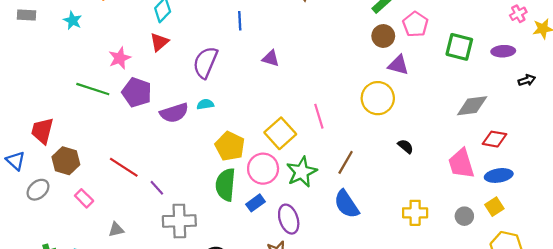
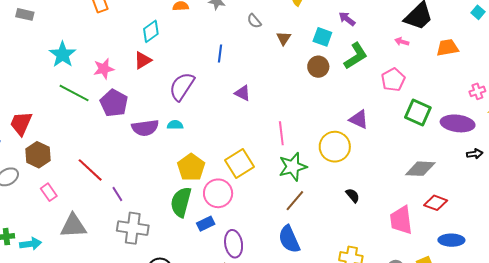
cyan star: (73, 20) -> (63, 54), moved, size x1.5
pink pentagon: (415, 24) -> (393, 80), moved
brown circle: (383, 36) -> (318, 67), moved
purple ellipse: (503, 51) -> (458, 123), size x1.5
pink line: (319, 116) -> (281, 133), moved
green star: (302, 172) -> (293, 167), moved
blue ellipse: (499, 175) -> (451, 240), moved
gray triangle: (116, 229) -> (73, 226), size x1.8

